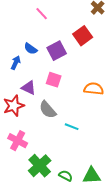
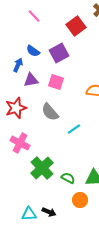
pink line: (42, 14) -> (34, 16), moved
red square: (83, 36) -> (76, 26), moved
purple triangle: (29, 88) -> (31, 80), moved, turned -35
cyan line: (72, 127) -> (74, 129), turned -56

